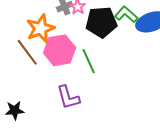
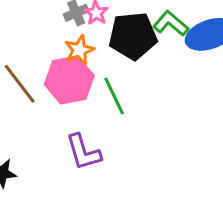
orange star: (41, 28) -> (79, 50), moved, size x0.7

